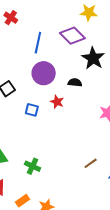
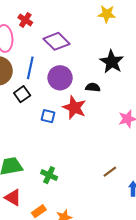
purple diamond: (72, 36) -> (56, 41), moved
blue line: (38, 43) -> (30, 68), moved
red star: (57, 102) -> (74, 108), size x1.6

